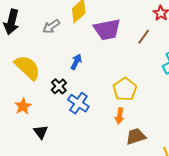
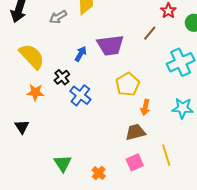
purple trapezoid: (107, 29) -> (110, 45), moved
orange star: (23, 106) -> (35, 92), moved, turned 30
orange arrow: (120, 116) -> (145, 107), moved
black triangle: (41, 132) -> (22, 127), moved

